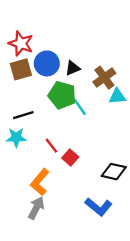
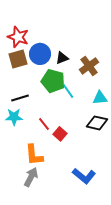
cyan triangle: (117, 96) -> (100, 98), moved
black diamond: (114, 172) -> (97, 123), moved
orange L-shape: (40, 182) -> (34, 155), turned -45

